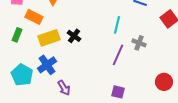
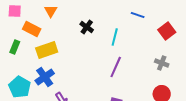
black cross: (74, 36) -> (87, 27), moved
gray cross: (139, 43) -> (162, 63), moved

